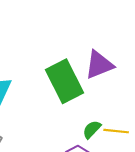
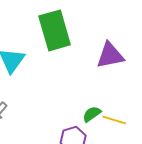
green rectangle: (65, 81) -> (55, 30), moved

